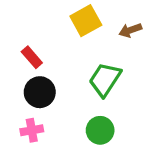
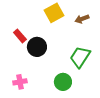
green trapezoid: (105, 79) -> (80, 57), moved
black circle: (40, 92) -> (37, 47), moved

